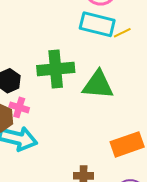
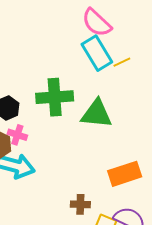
cyan rectangle: (97, 24) -> (97, 53), turned 44

